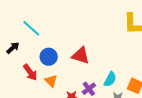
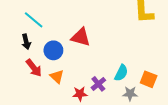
black arrow: (13, 48) -> (26, 42), moved, turned 120
red triangle: (81, 56) -> (81, 37), moved

